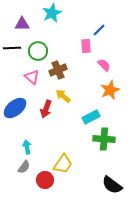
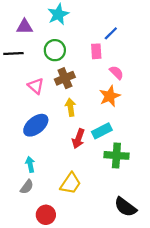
green circle: (38, 51) -> (55, 50), moved
orange star: (110, 90) -> (110, 96), moved
yellow arrow: (63, 96) -> (71, 107), turned 42
blue ellipse: (15, 108) -> (36, 125), moved
red arrow: (46, 109) -> (78, 139), moved
red circle: (45, 180) -> (46, 215), moved

